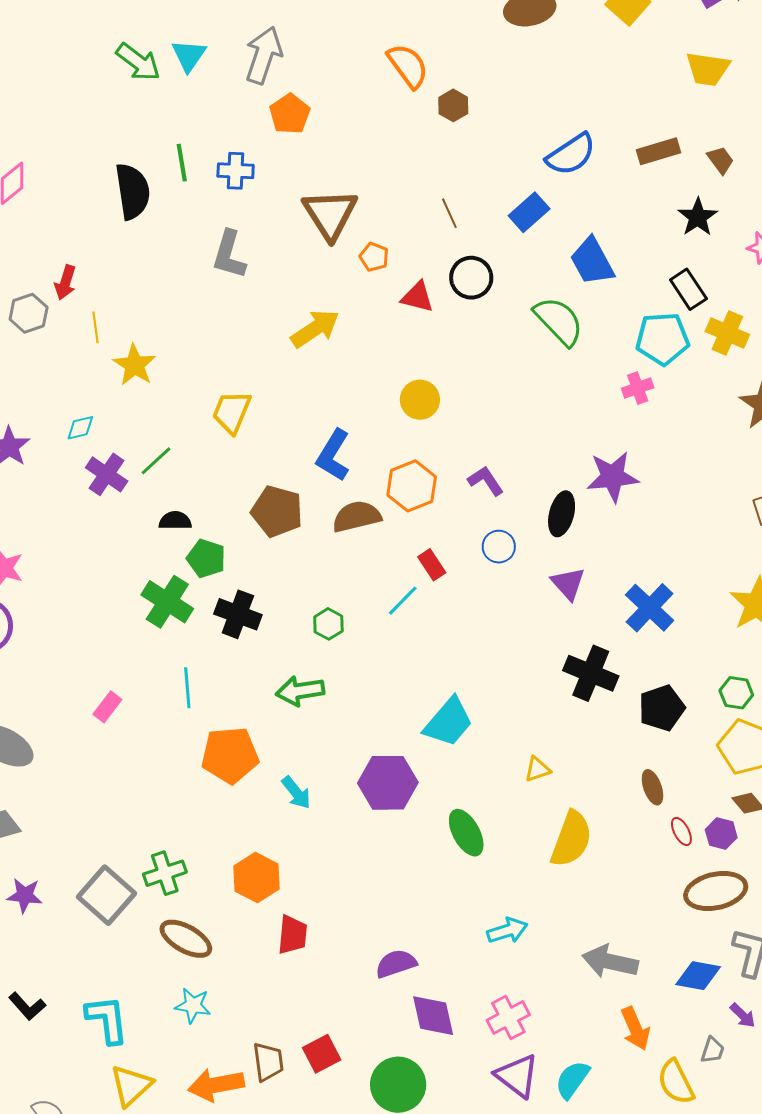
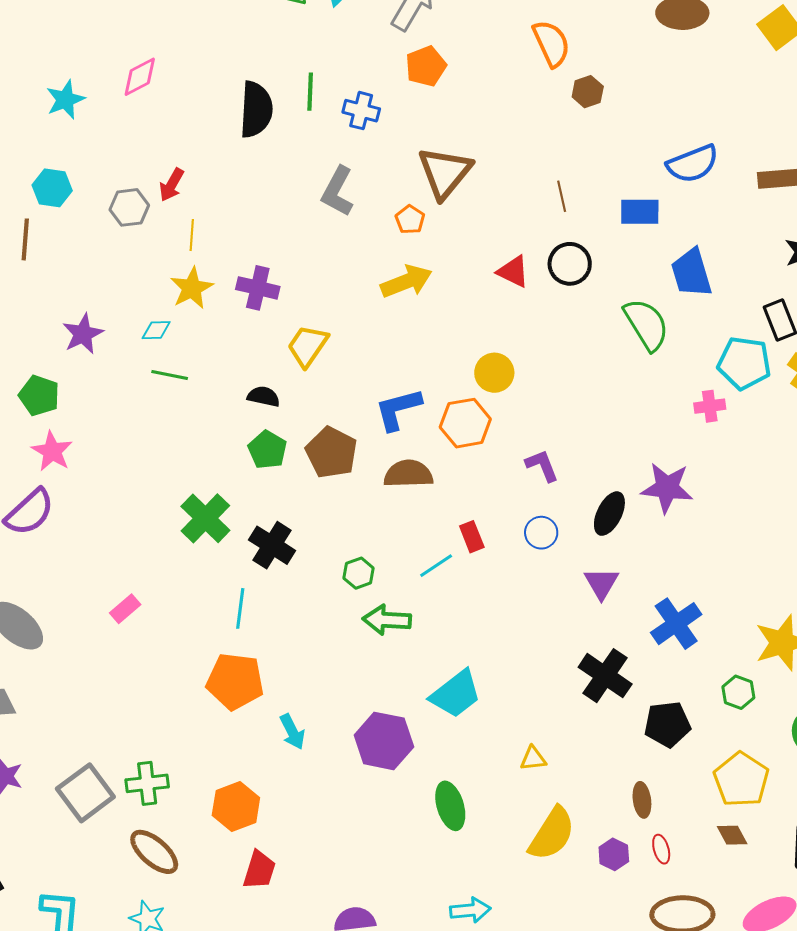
blue rectangle: (529, 212) -> (640, 212), turned 30
orange pentagon: (374, 257) -> (410, 220), moved
yellow star: (135, 365) -> (192, 288), moved
blue L-shape: (333, 455) -> (398, 409), turned 32
green line: (156, 461) -> (170, 375), moved, turned 42
purple cross: (107, 474) -> (258, 288), moved, turned -33
orange hexagon: (412, 486) -> (465, 423), moved
black semicircle: (175, 521) -> (264, 396), moved
green pentagon: (206, 558) -> (267, 450), moved
cyan line: (187, 688) -> (240, 608), moved
green arrow: (300, 691) -> (387, 620), moved
green hexagon: (736, 693) -> (738, 692), moved
purple hexagon: (721, 834) -> (614, 854), moved

